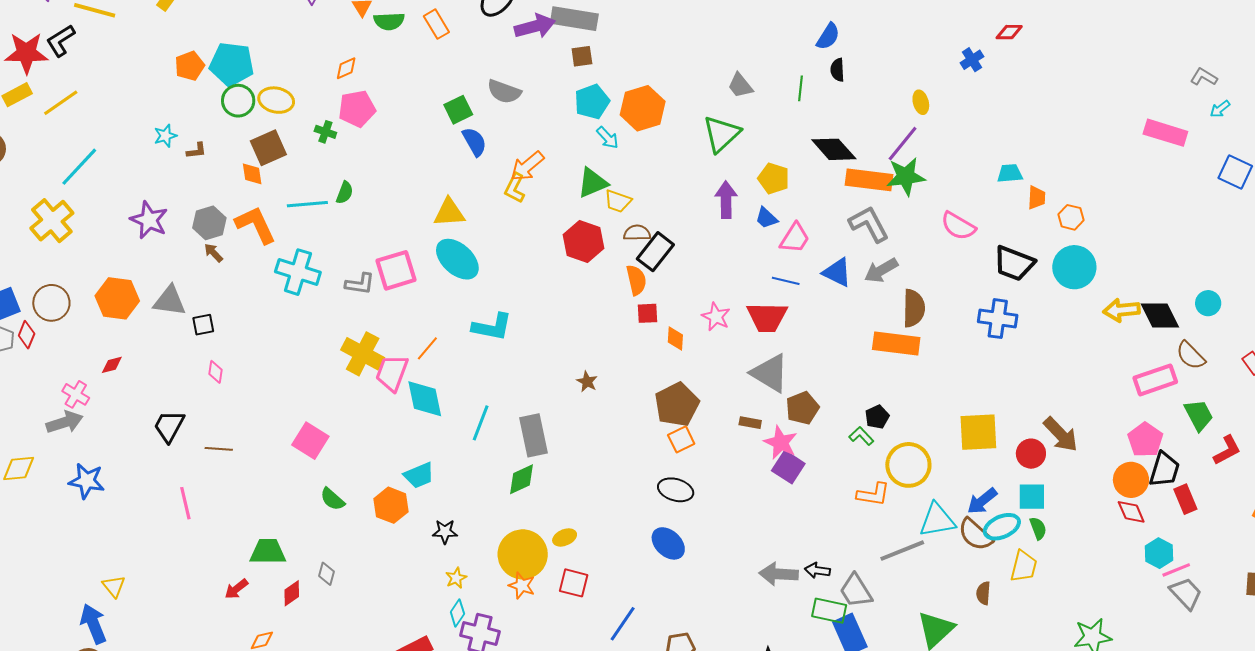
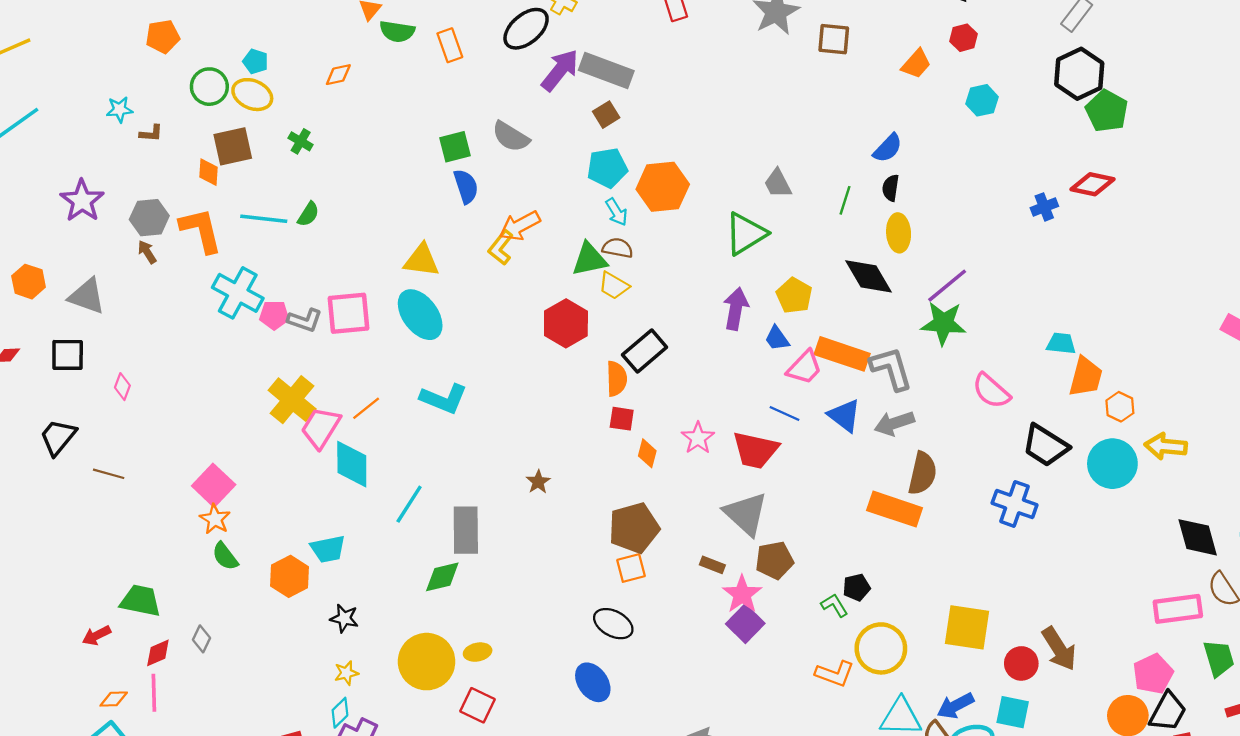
purple arrow: (535, 26) -> (560, 70), turned -48
red diamond: (1009, 32) -> (1092, 184), size x1.4
brown square: (582, 56) -> (606, 115), turned -35
cyan pentagon: (232, 64) -> (256, 61), moved, size x0.5
yellow ellipse: (921, 102) -> (899, 233), moved, size x1.4
pink pentagon: (357, 109) -> (274, 315), moved, size x0.7
orange rectangle: (869, 180) -> (842, 354), moved
orange trapezoid: (1037, 198) -> (1086, 377), size x1.5
brown semicircle: (637, 233) -> (618, 248), moved
orange hexagon: (117, 298) -> (29, 282), size x0.7
yellow arrow: (1121, 310) -> (1166, 446), moved
black square: (203, 325) -> (68, 355), moved, size x1.4
pink line: (185, 503) -> (154, 693), moved
orange star: (522, 586) -> (215, 519), moved

